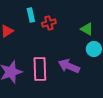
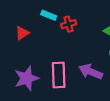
cyan rectangle: (31, 15) -> (49, 15), turned -56

